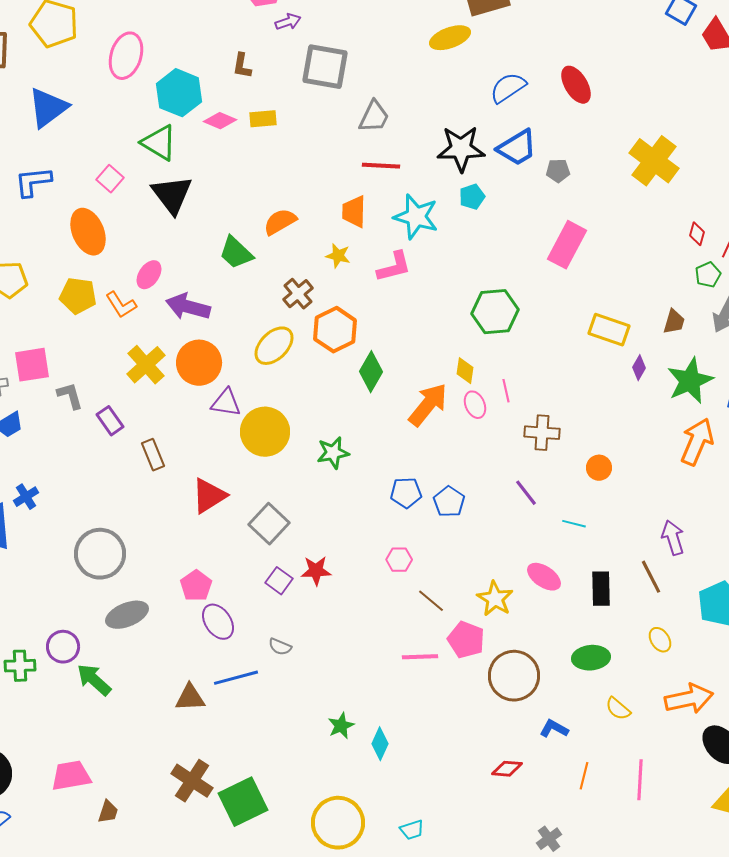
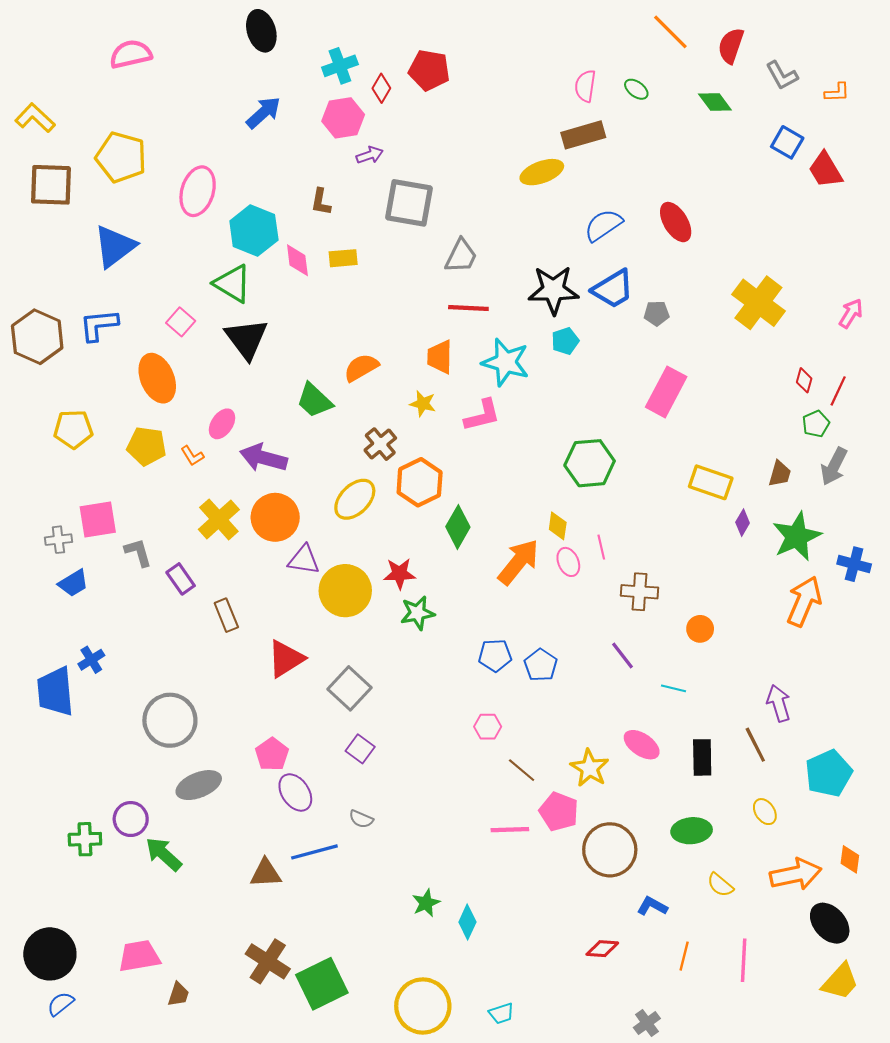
pink diamond: (220, 121) -> (297, 260), turned 60
orange L-shape: (121, 305) -> (192, 456), size x0.7
red star: (316, 571) -> (399, 574), moved

